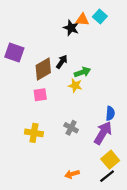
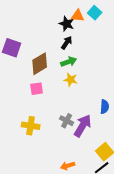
black arrow: (62, 62) -> (67, 43), moved
green arrow: (82, 72) -> (69, 62), moved
purple arrow: (103, 133) -> (83, 126), moved

